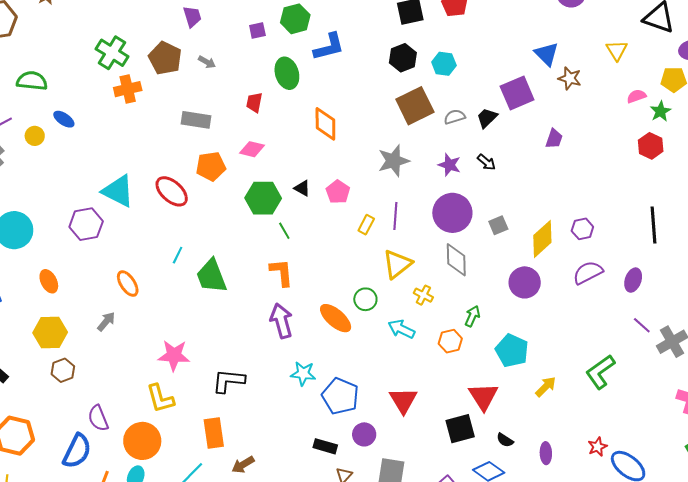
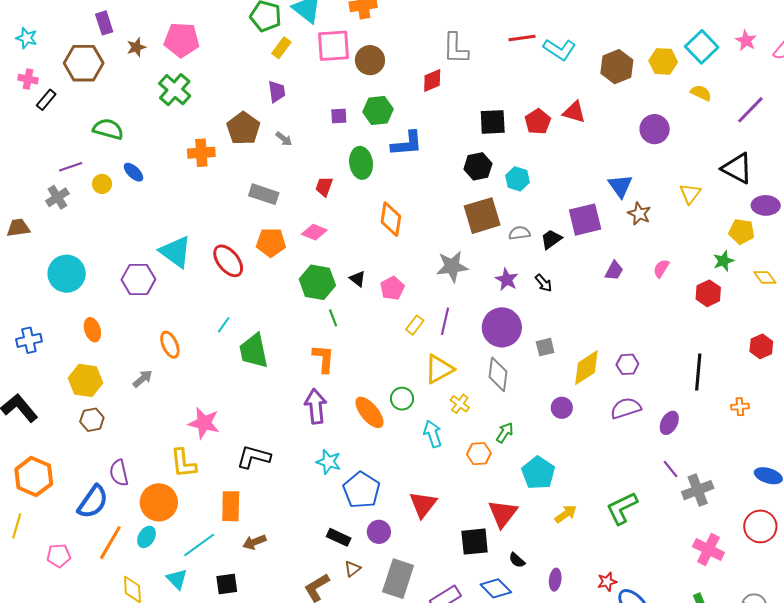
green cross: (112, 53) -> (175, 90), moved
pink semicircle: (636, 96) -> (661, 268), moved, turned -48
purple circle: (525, 282) -> (562, 408), size x0.7
cyan arrow: (401, 329) -> (433, 434), turned 36

